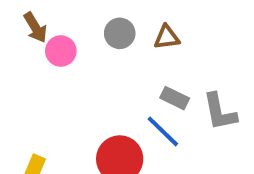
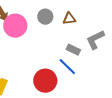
pink circle: (61, 51) -> (15, 26), size x1.5
gray L-shape: (220, 112) -> (95, 40), moved, turned 75

